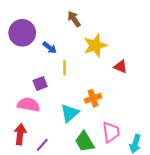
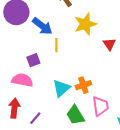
blue arrow: (50, 48) -> (42, 26), size x1.5
red triangle: (121, 67) -> (109, 44), turned 32
orange cross: (93, 98) -> (83, 85), moved

